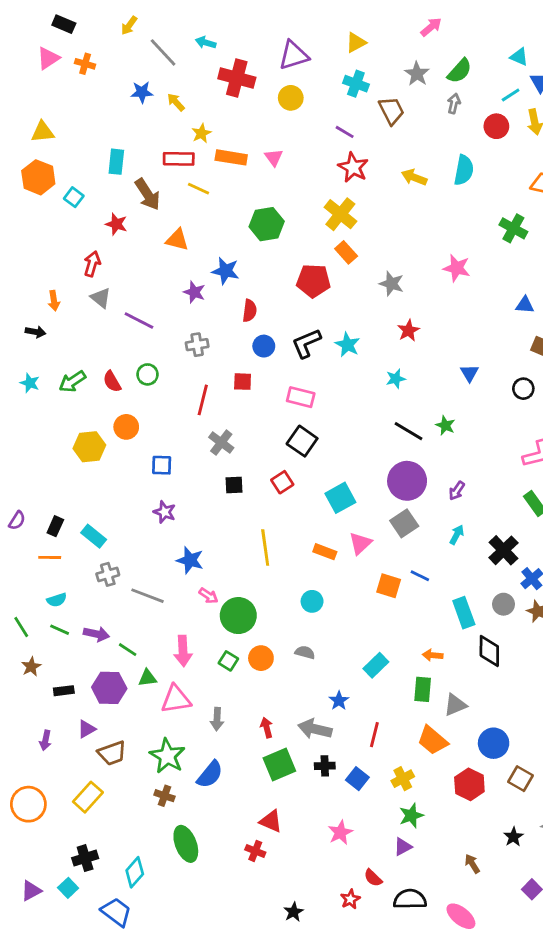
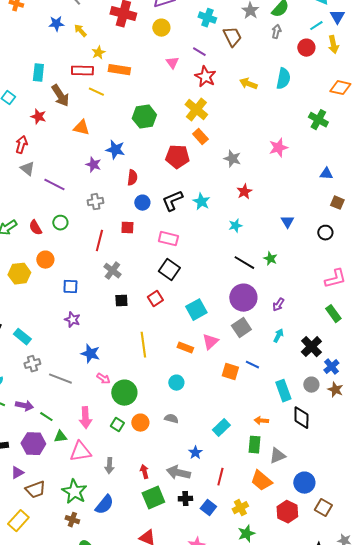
pink triangle: (274, 157) -> (172, 63), moved
pink star: (457, 268) -> (278, 148), turned -30

